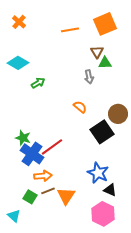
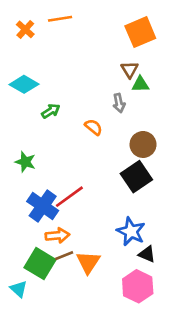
orange line: (70, 30) -> (60, 19), moved
orange semicircle: (80, 107) -> (94, 127), moved
brown circle: (118, 114) -> (143, 144), moved
green star: (23, 138) -> (25, 162), moved
green square: (30, 197) -> (40, 264), size x1.6

